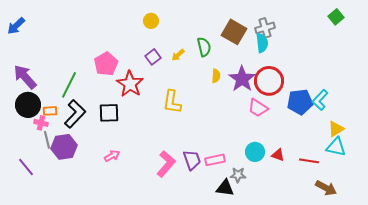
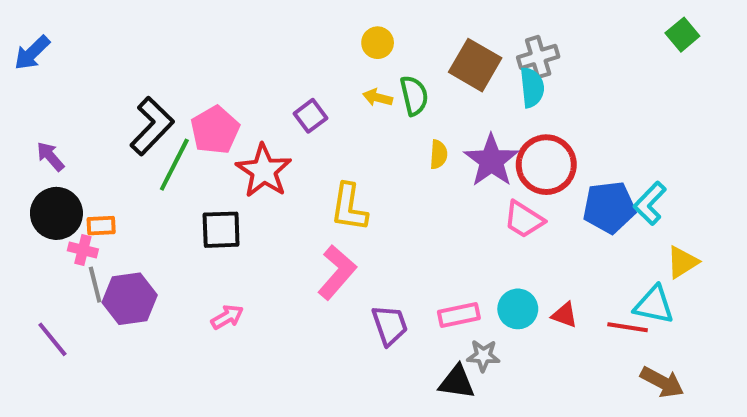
yellow circle: (151, 21) -> (378, 43), moved
yellow arrow: (178, 55) -> (378, 98), moved, turned 56
purple arrow: (25, 77) -> (50, 156), size x0.6
green line: (69, 85) -> (174, 165), moved
black L-shape: (75, 114) -> (152, 126), moved
cyan triangle: (336, 147) -> (654, 305), moved
pink rectangle: (215, 160) -> (459, 315), moved
pink L-shape: (166, 164) -> (337, 272), moved

